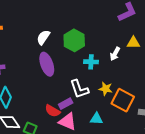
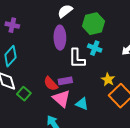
cyan cross: (91, 62) -> (95, 48), moved
white L-shape: (79, 89) -> (77, 58), moved
cyan triangle: (96, 119) -> (82, 104), moved

